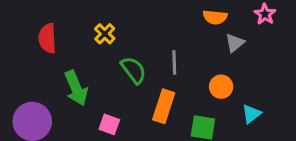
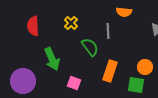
orange semicircle: (215, 17) -> (124, 12), moved
gray line: (174, 62) -> (108, 31), moved
orange circle: (221, 87) -> (145, 67), moved

